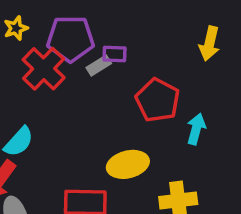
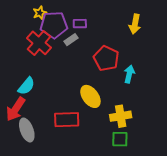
yellow star: (16, 28) -> (40, 13), moved
purple rectangle: (115, 54) -> (80, 24), moved
yellow ellipse: (128, 164) -> (90, 96), turned 70

